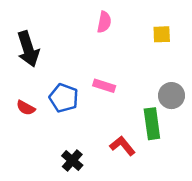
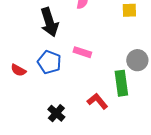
black arrow: (28, 49) -> (49, 22), moved

